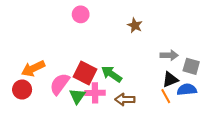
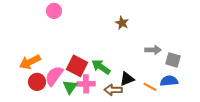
pink circle: (81, 14) -> (54, 11), moved
black triangle: (170, 80) -> (127, 79), moved
red circle: (22, 90) -> (37, 82), moved
orange line: (166, 96) -> (150, 87), turned -32

